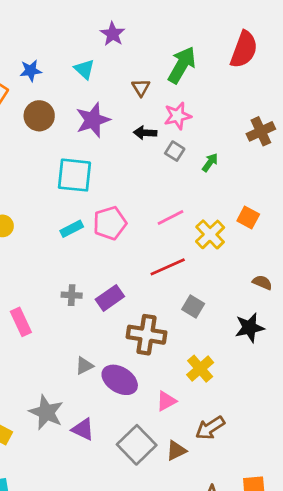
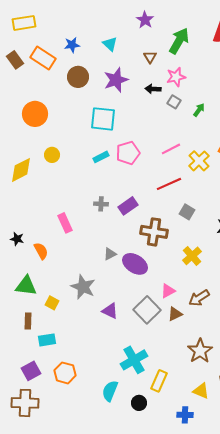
purple star: (113, 34) -> (145, 20), moved
pink triangle: (166, 401) -> (168, 291), moved
purple triangle: (83, 429) -> (110, 311), moved

